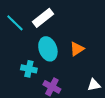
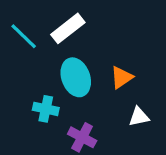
white triangle: (94, 85) -> (139, 117), moved

